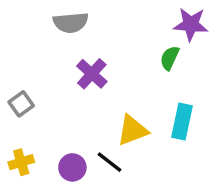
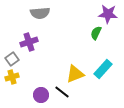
purple cross: (92, 74) -> (29, 42), moved, turned 30
cyan rectangle: (182, 122) -> (103, 69), turned 30
yellow cross: (21, 162) -> (12, 77), moved

